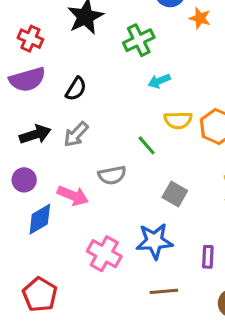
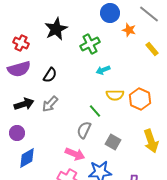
gray semicircle: (112, 175) -> (84, 130), moved, turned 126
pink arrow: (73, 196) -> (75, 154), moved

